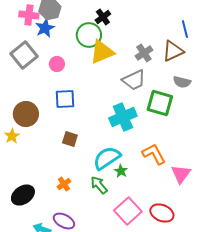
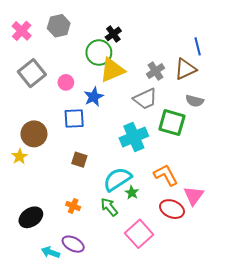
pink cross: (29, 15) -> (22, 31), moved, turned 36
blue star: (45, 28) -> (94, 97), moved
orange cross: (64, 184) -> (73, 206), turned -32
red ellipse: (162, 213) -> (172, 209), moved

